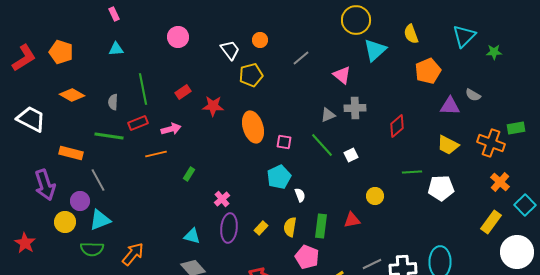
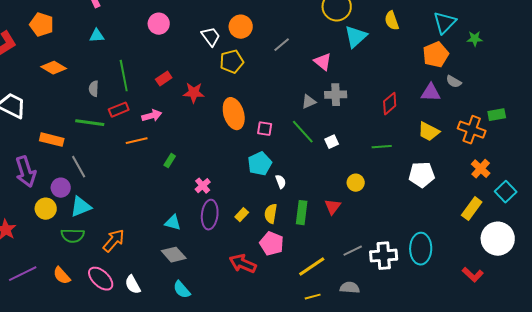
orange circle: (260, 40) -> (241, 27), size x1.5
orange pentagon: (61, 52) -> (42, 25), moved
orange pentagon: (428, 71) -> (436, 55), moved
orange diamond: (72, 95) -> (54, 68), moved
red diamond: (397, 126) -> (390, 104), moved
green line: (412, 172) -> (382, 147), moved
red triangle: (352, 220) -> (333, 207), turned -42
pink pentagon: (307, 257) -> (272, 244), moved

